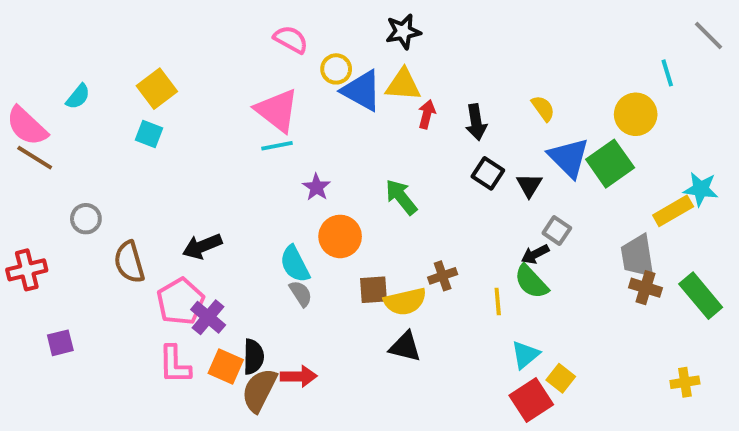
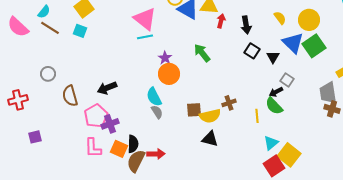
yellow circle: (636, 114) -> (309, 20), moved
brown line: (35, 158) -> (50, 28), moved
green arrow: (401, 197) -> (202, 53), moved
orange circle: (340, 236) -> (169, 74), moved
purple cross: (208, 317) -> (110, 124), turned 30
yellow square: (561, 378) -> (289, 155), size x1.6

